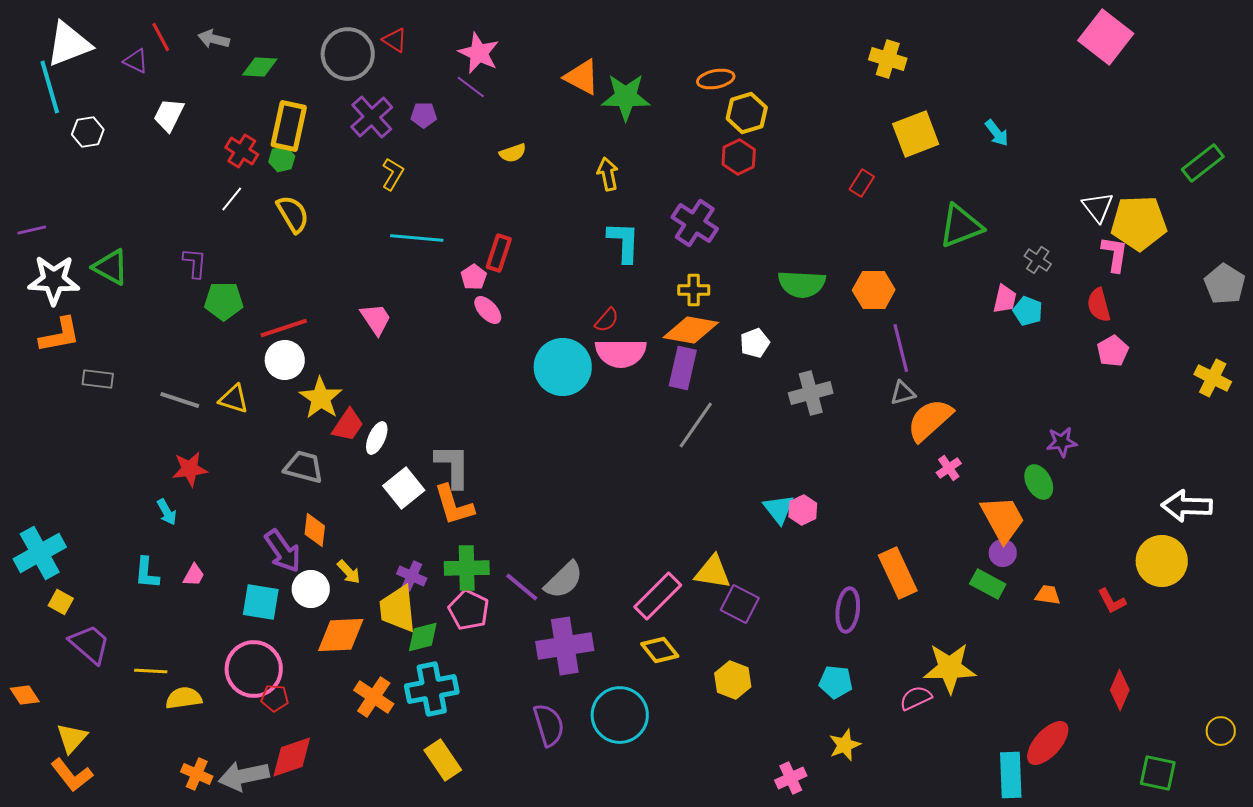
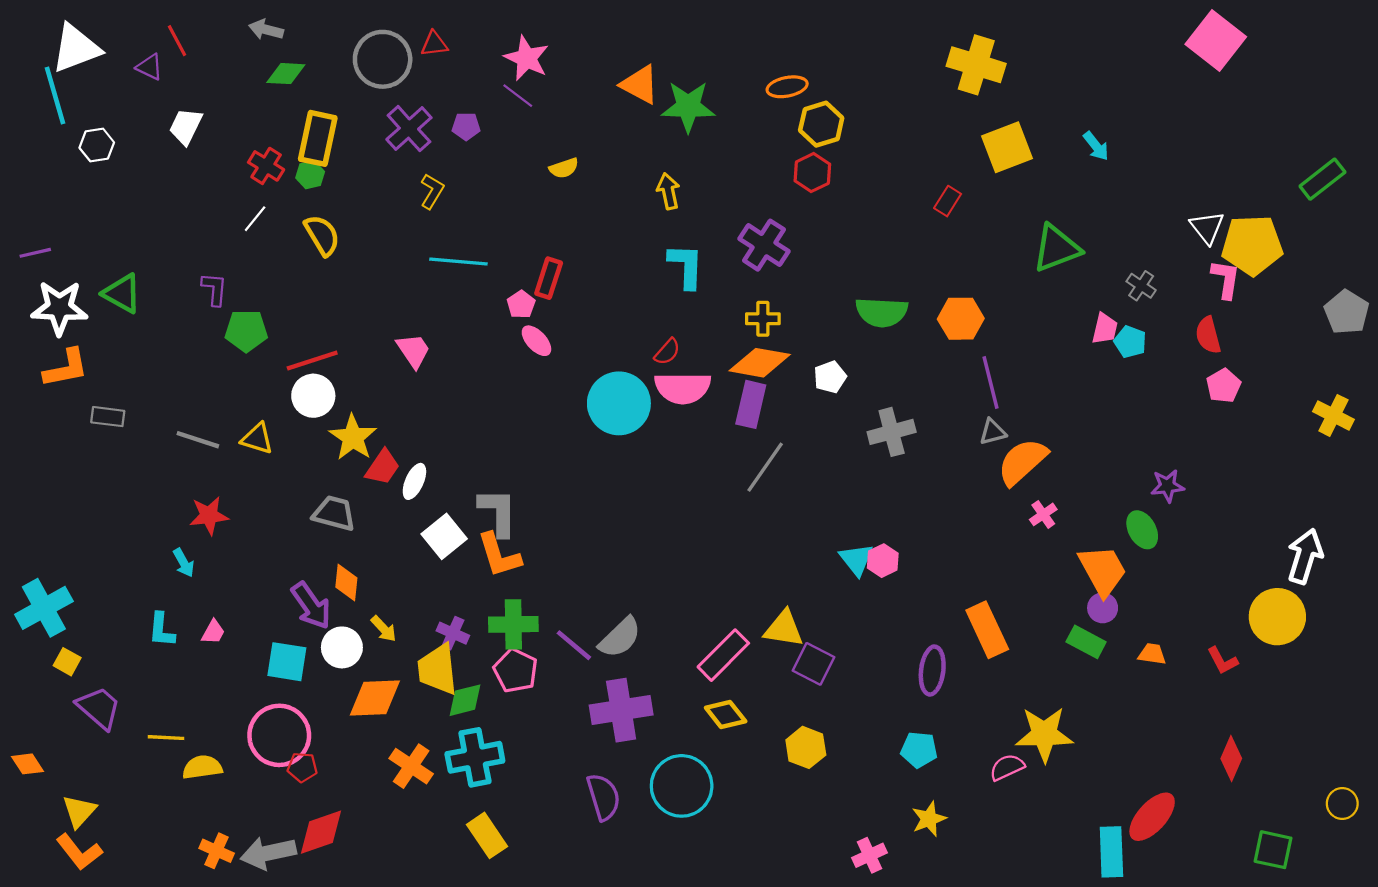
gray arrow: (214, 39) -> (266, 30), moved
red triangle: (395, 40) -> (434, 44), turned -40
yellow cross: (888, 59) -> (976, 65), size x1.4
white arrow: (1187, 506) -> (1305, 556), turned 105

